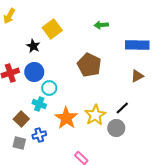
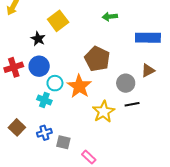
black line: (122, 108) -> (132, 104), turned 32
orange star: (66, 118) -> (79, 86), moved
brown square: (21, 119) -> (17, 127), moved
gray circle: (116, 128) -> (126, 83), moved
gray square: (19, 143) -> (63, 142), moved

